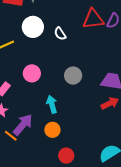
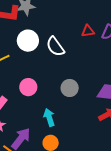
red triangle: (93, 19) -> (88, 31), size x0.6
white semicircle: (60, 34) -> (55, 47), size x1.5

